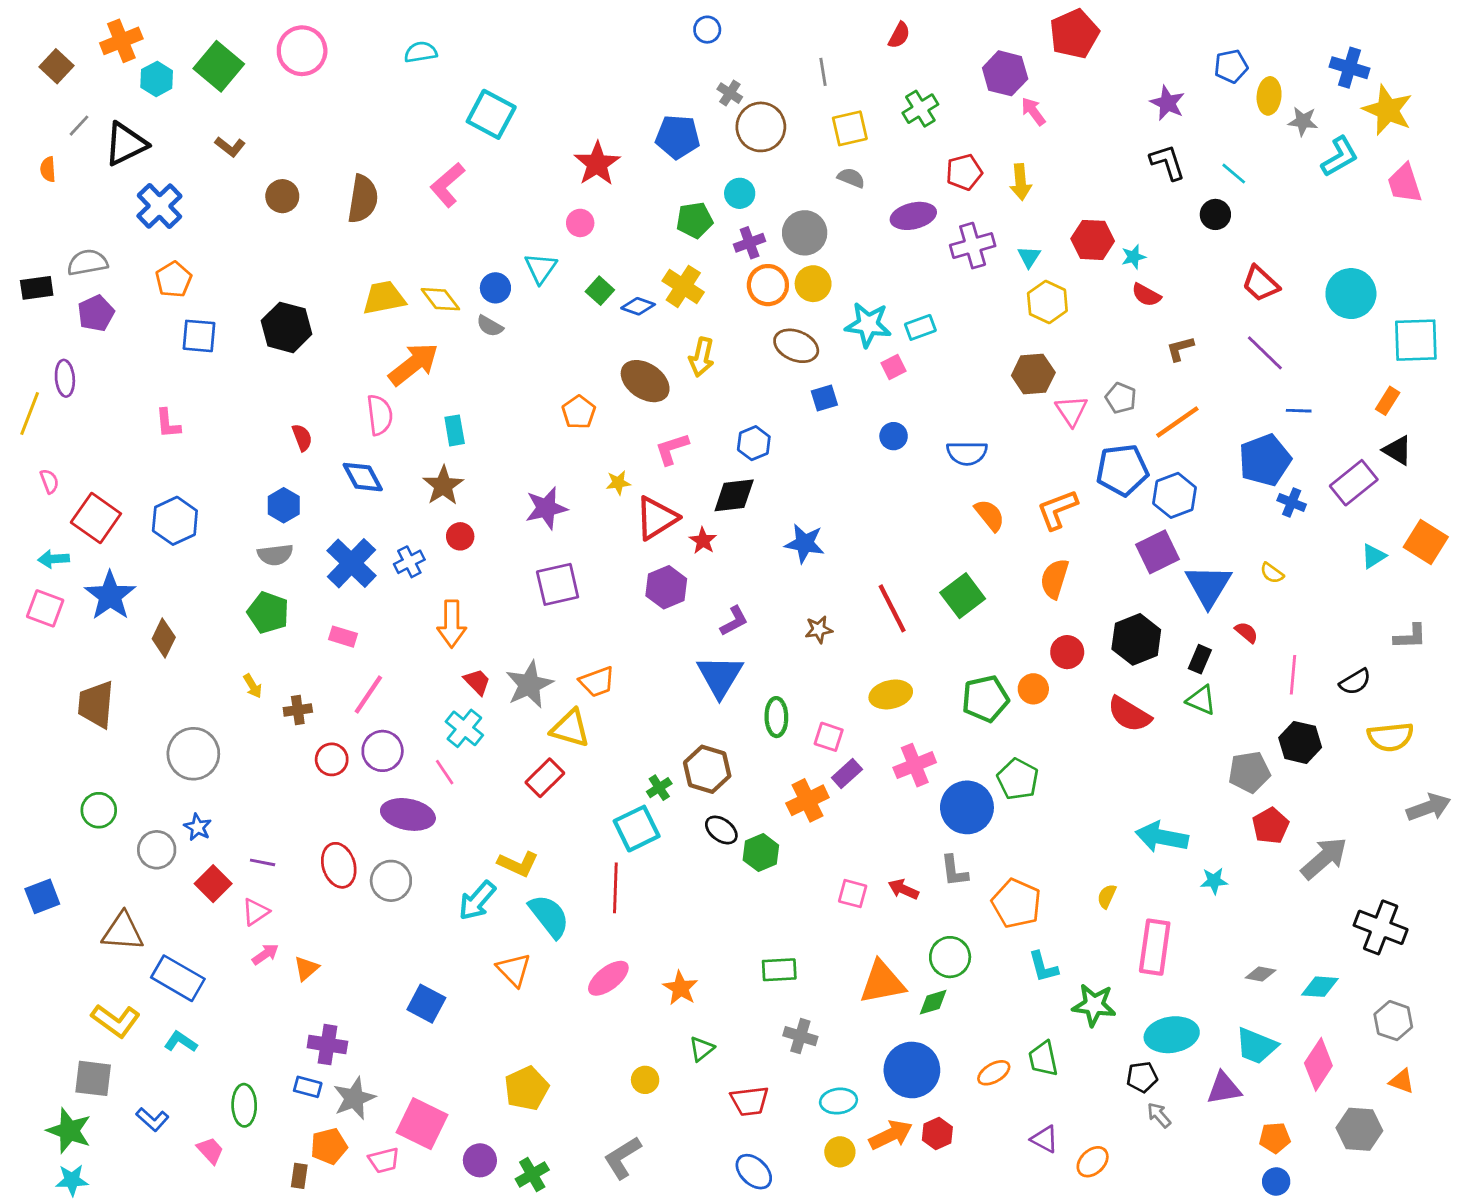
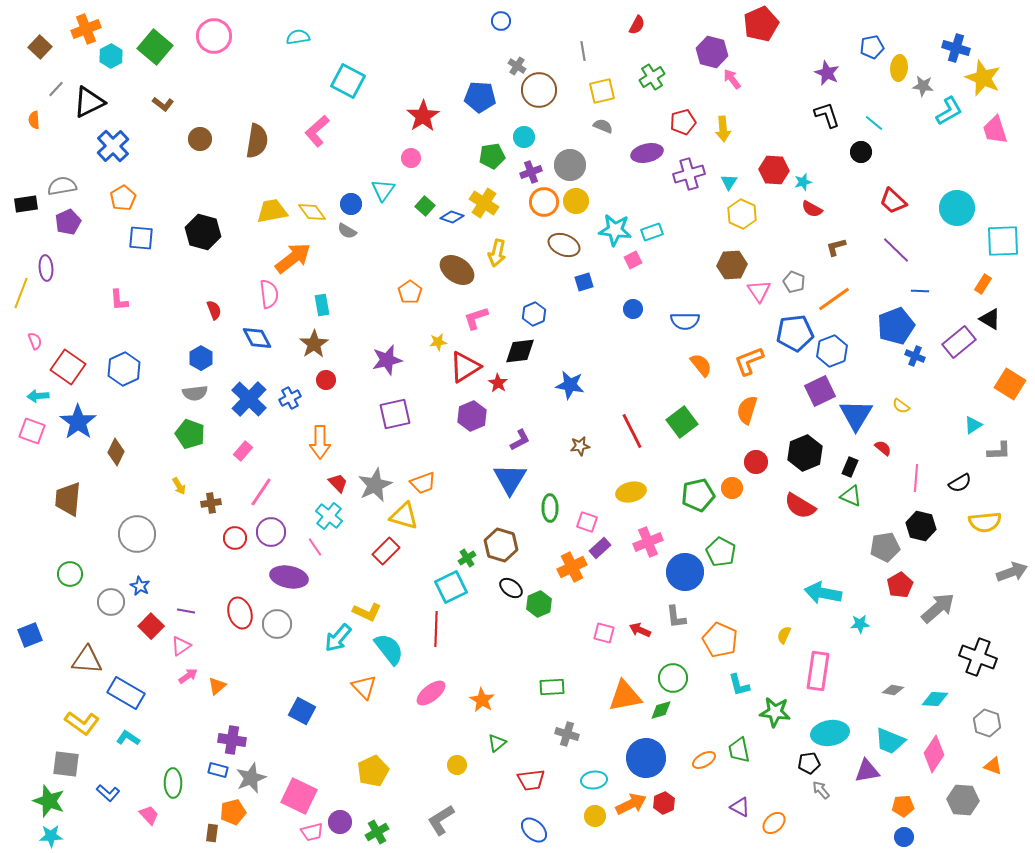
cyan triangle: (1374, 556) -> (973, 425), moved
pink rectangle: (343, 637) -> (243, 451), turned -66
pink trapezoid: (384, 1160) -> (312, 832), moved

